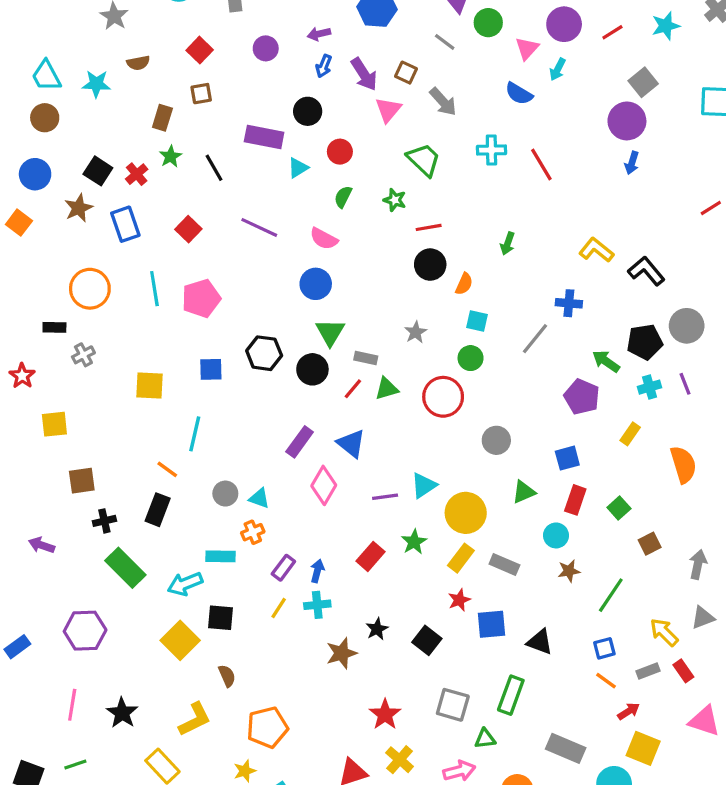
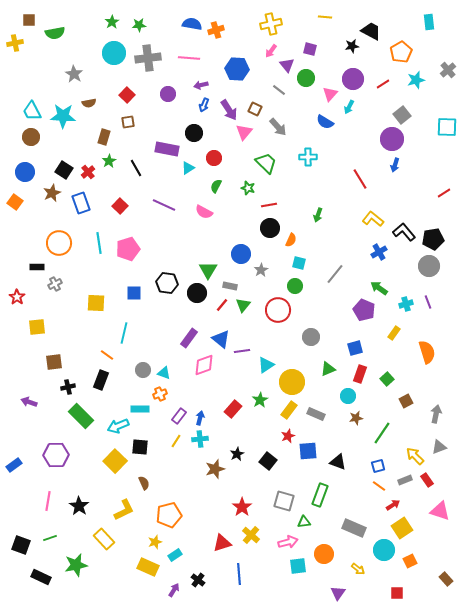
cyan star: (96, 84) -> (63, 116), size x1.4
red line: (541, 165) -> (360, 179), moved
blue circle: (316, 284) -> (241, 254), moved
blue cross: (569, 303) -> (379, 252), moved, turned -35
black pentagon: (645, 342) -> (433, 239), moved
green triangle: (387, 389) -> (243, 305), turned -35
pink diamond: (324, 485) -> (204, 365), turned 40
purple line: (385, 497) -> (242, 351), moved
yellow square: (643, 748) -> (402, 528), turned 35

